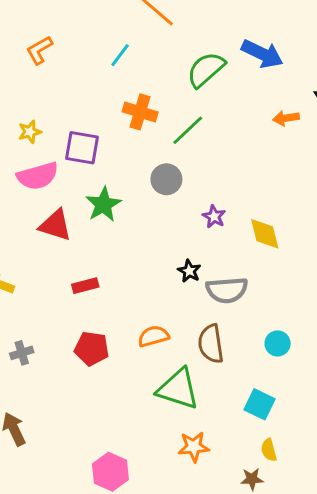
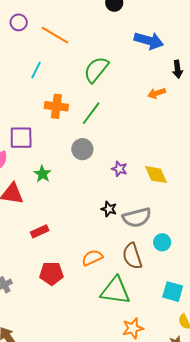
blue arrow: (262, 54) -> (149, 41), moved
green star: (103, 205) -> (42, 174), size x0.7
cyan circle: (278, 343) -> (162, 242), moved

